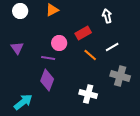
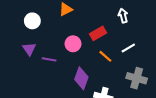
white circle: (20, 11) -> (32, 21), moved
purple line: (48, 58) -> (49, 59), moved
purple diamond: (47, 80) -> (81, 78), moved

